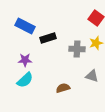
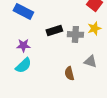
black rectangle: (48, 38) -> (54, 30), moved
brown semicircle: (63, 88) -> (69, 73), moved, turned -88

